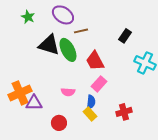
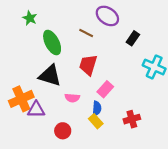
purple ellipse: (63, 15) -> (107, 16), moved
brown line: (81, 31) -> (86, 33), turned 40
black triangle: (49, 45) -> (50, 75), moved
green ellipse: (68, 50) -> (52, 43), moved
red trapezoid: (95, 61) -> (88, 65), moved, turned 45

